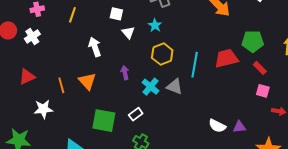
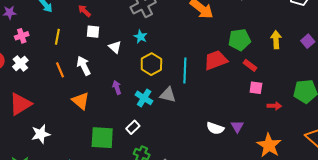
white square: (116, 14) -> (93, 32), moved
red triangle: (27, 77) -> (20, 104), size x1.4
orange line: (61, 85) -> (60, 70), moved
purple triangle: (239, 127) -> (237, 126), turned -48

